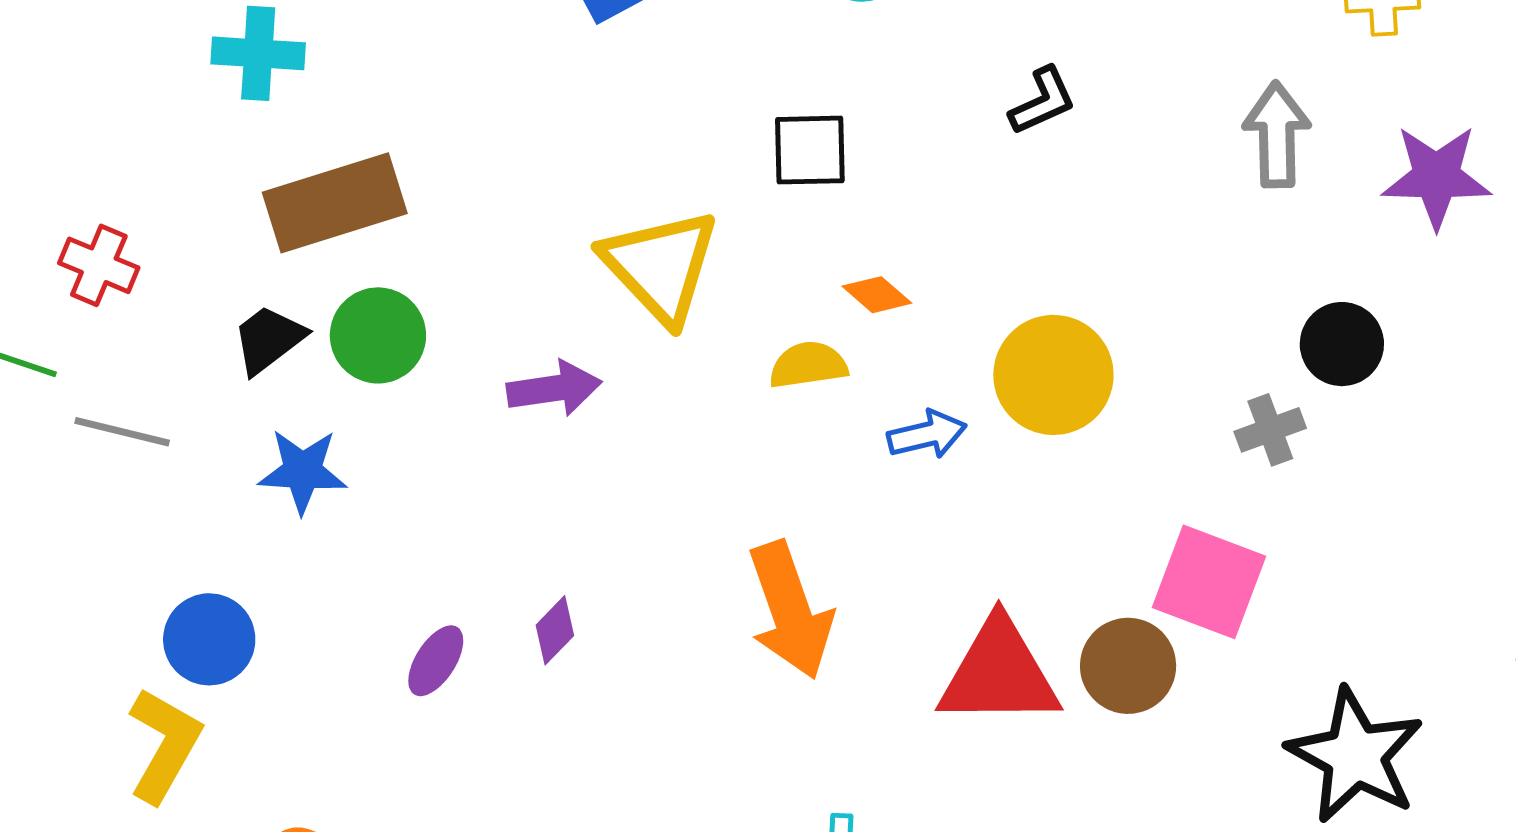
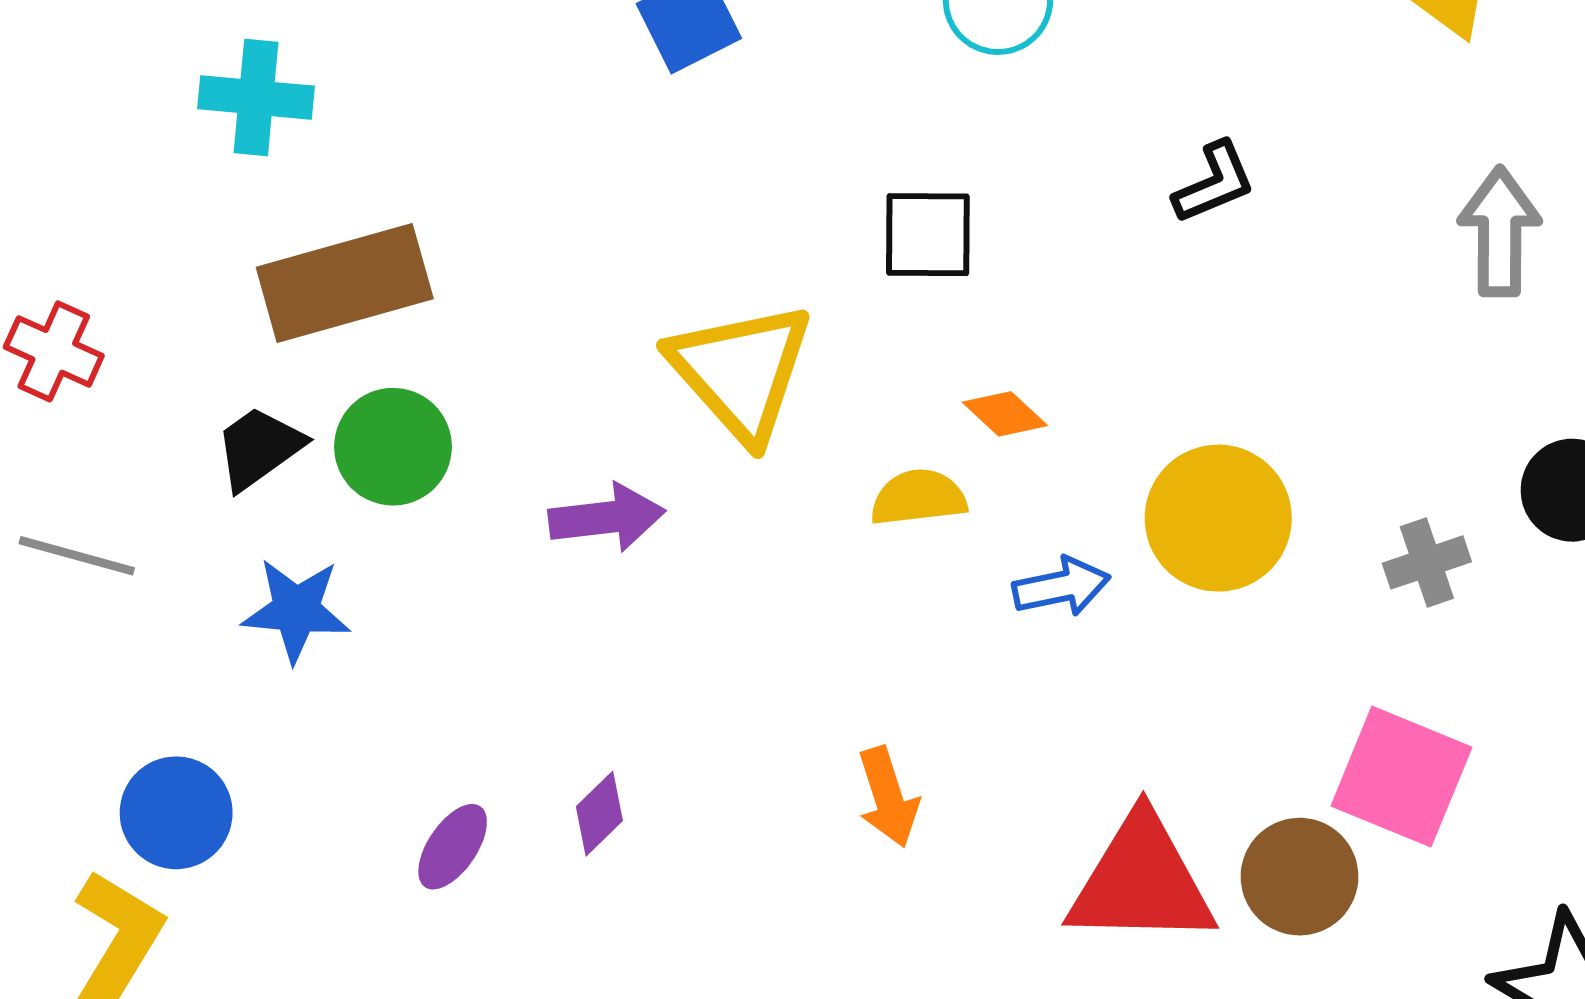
gray cross: (1270, 430) -> (1427, 562), moved
orange arrow: (790, 610) -> (888, 797), size x0.6

